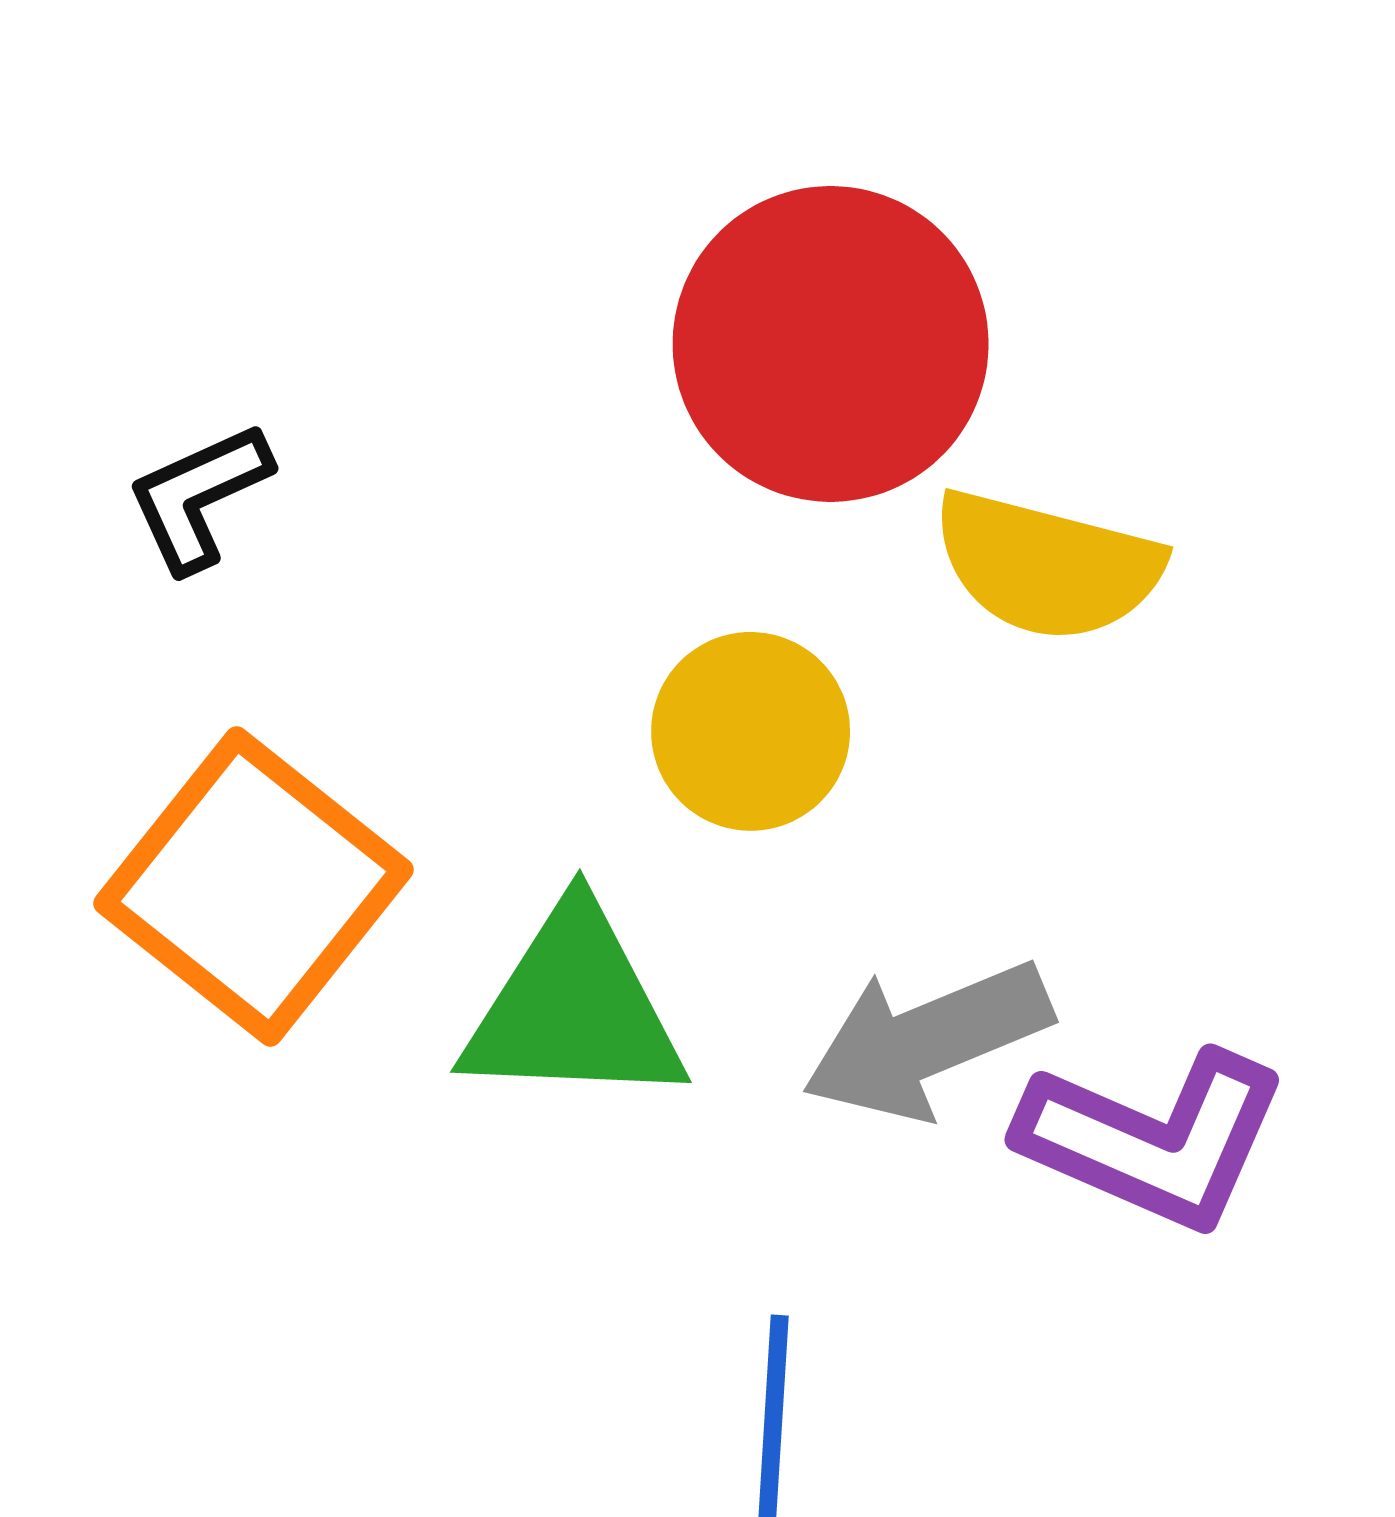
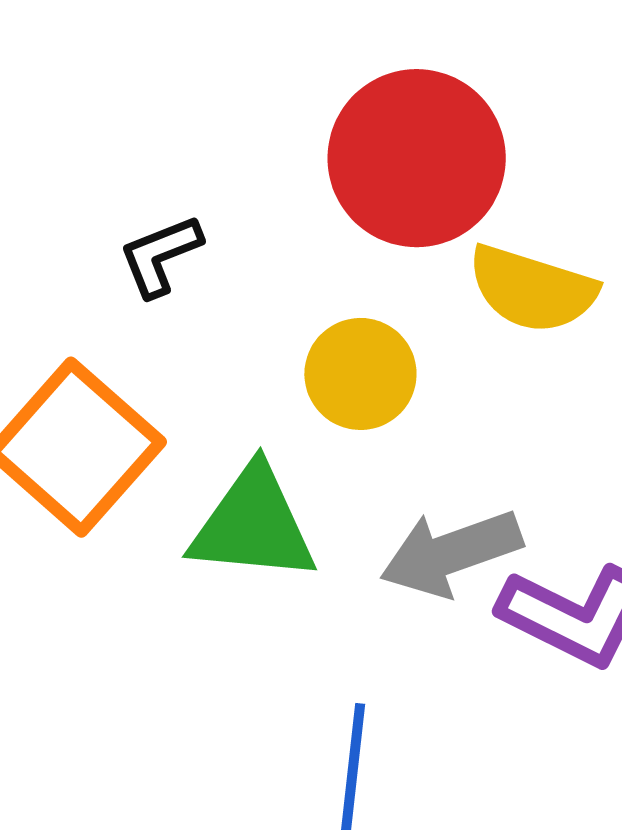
black L-shape: (199, 497) -> (160, 255), moved

